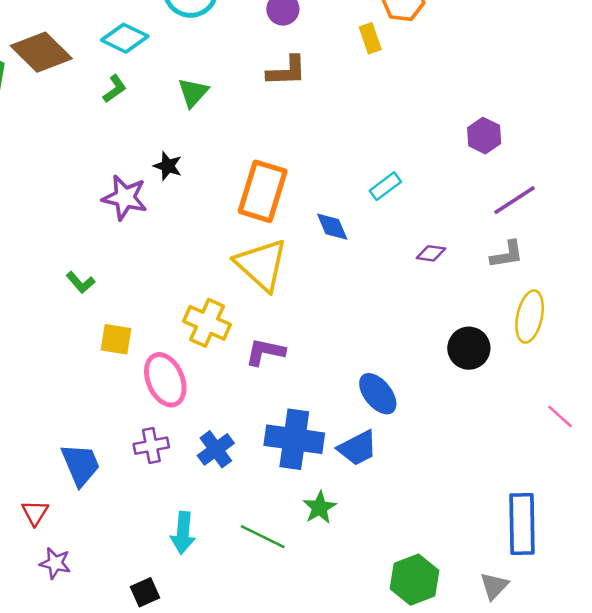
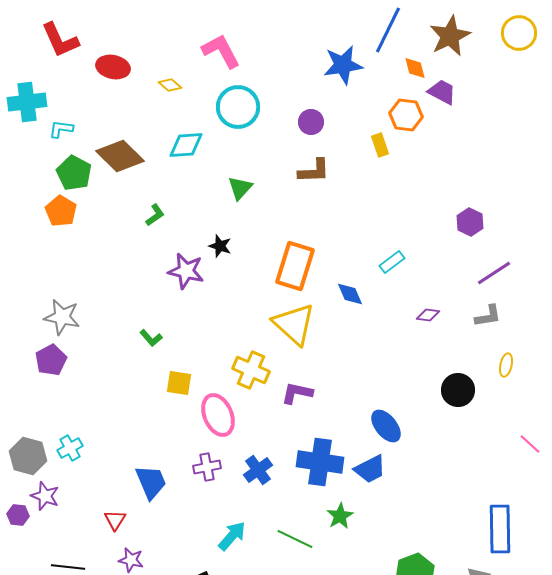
cyan diamond: (125, 38) -> (186, 145), turned -30
green L-shape: (115, 89) -> (155, 215), moved
yellow ellipse: (530, 317) -> (506, 365), size x0.6
cyan arrow: (183, 533) -> (232, 536), turned -144

